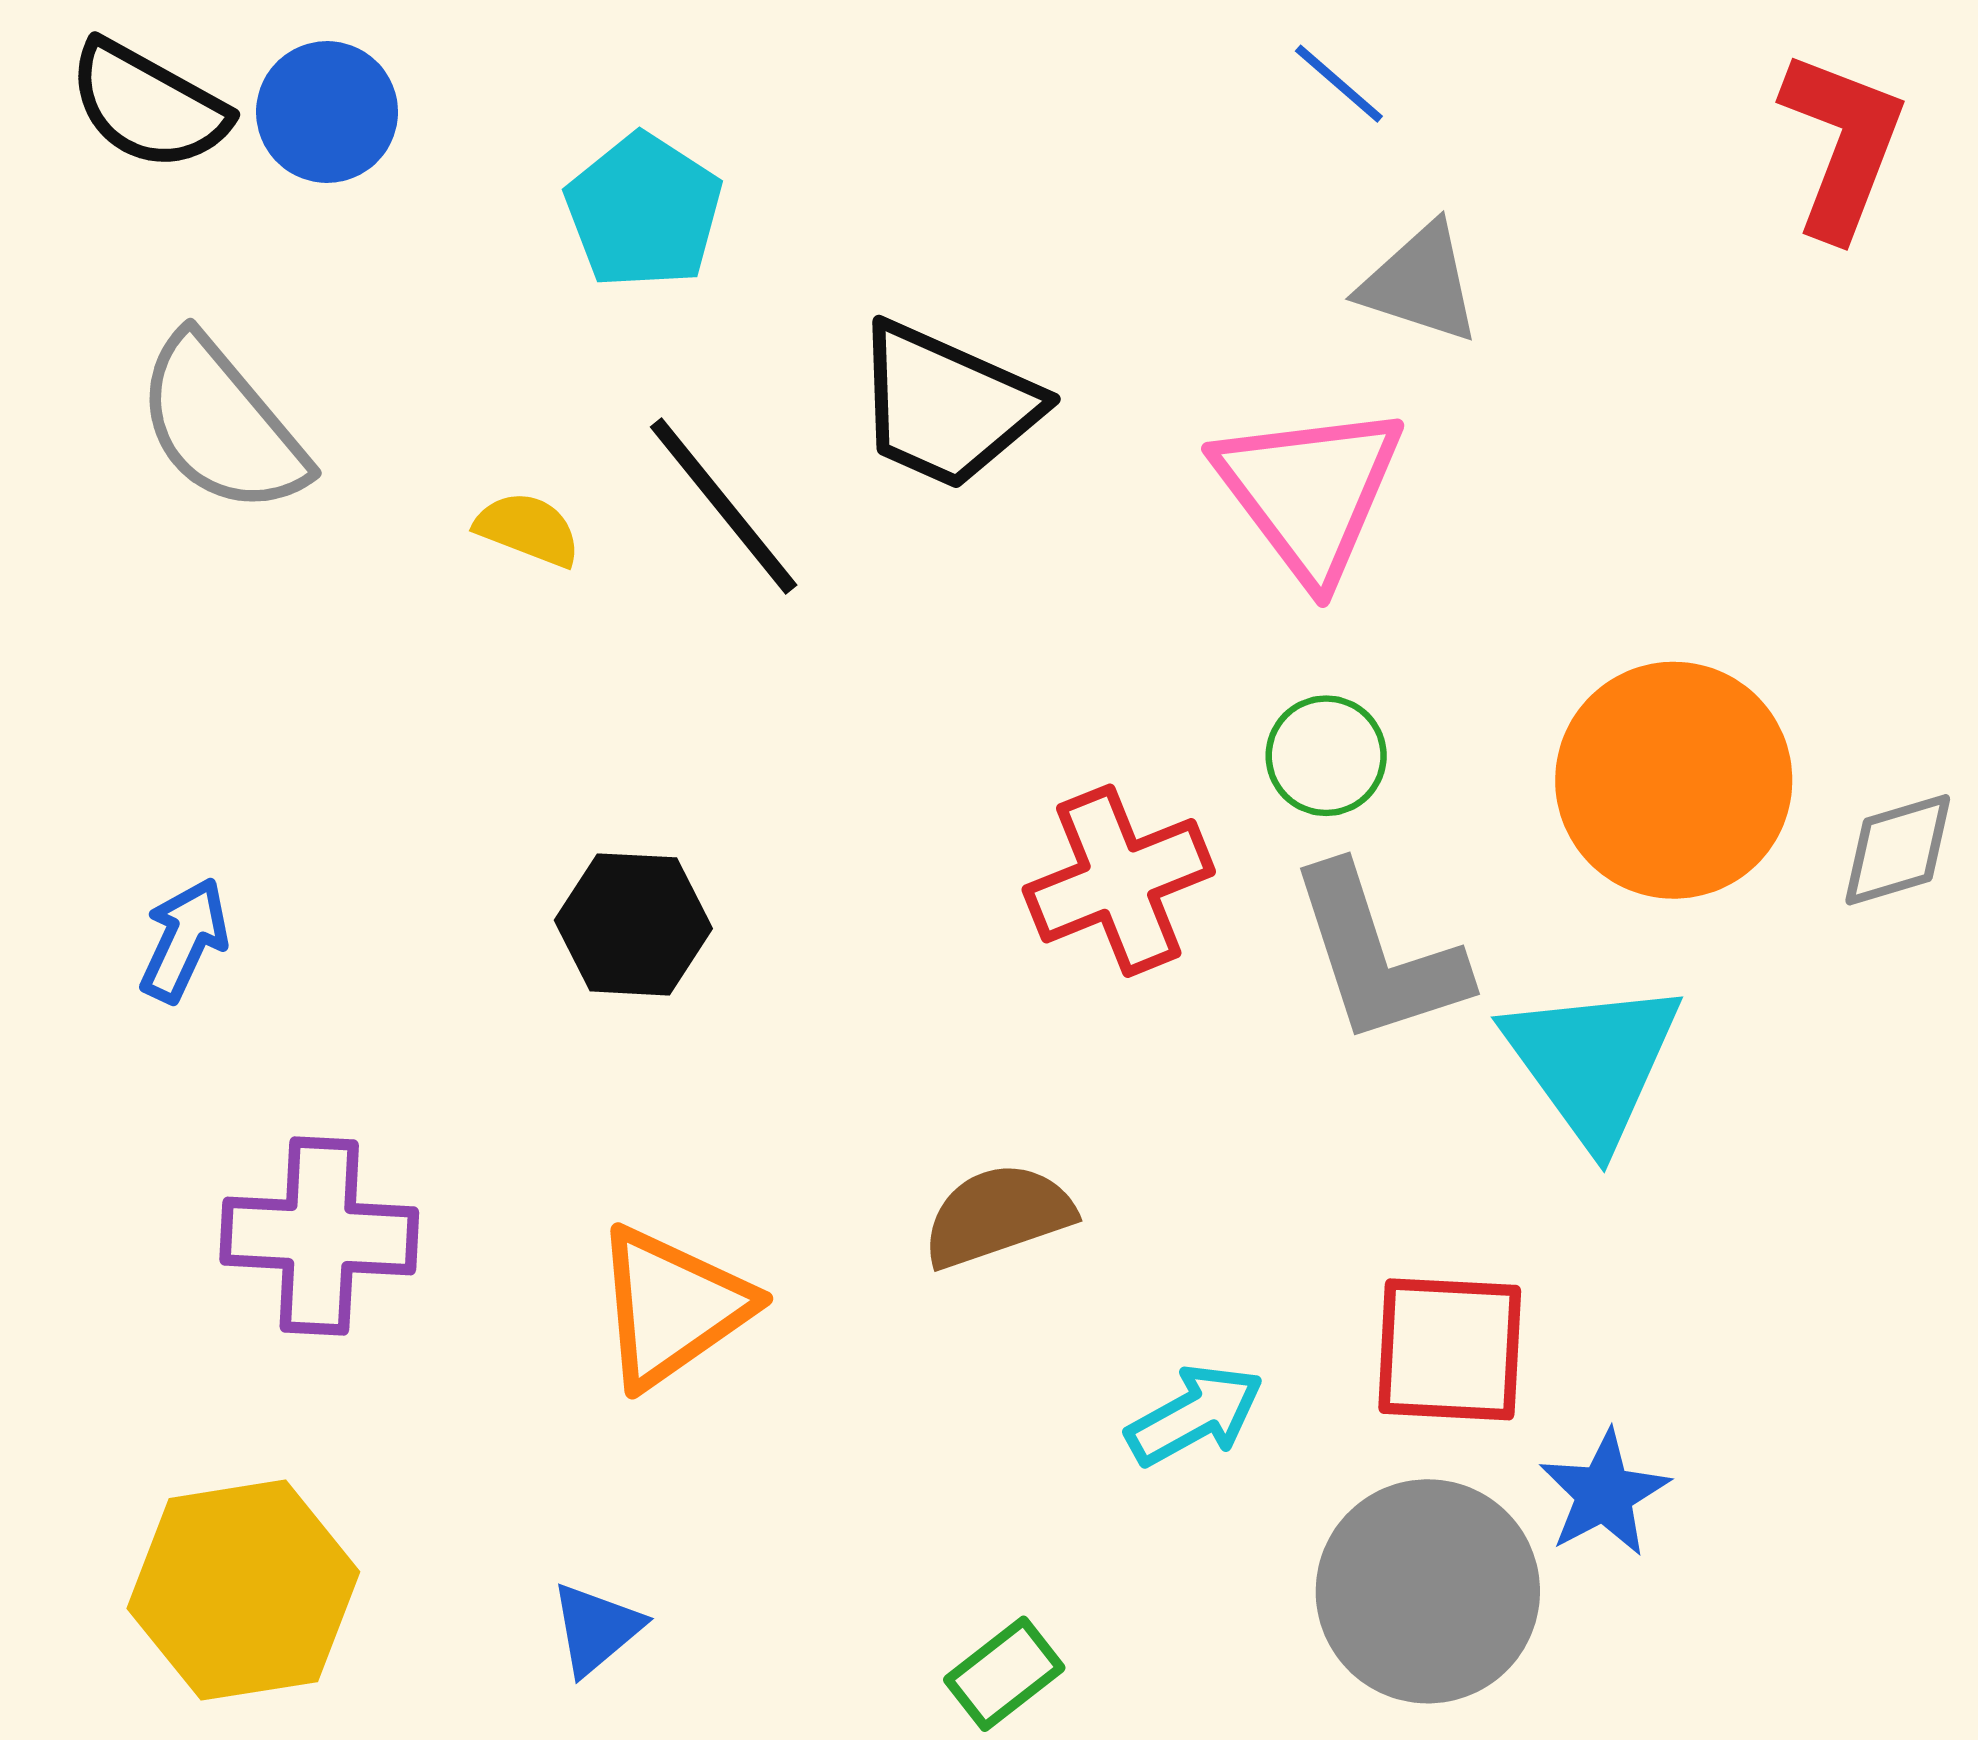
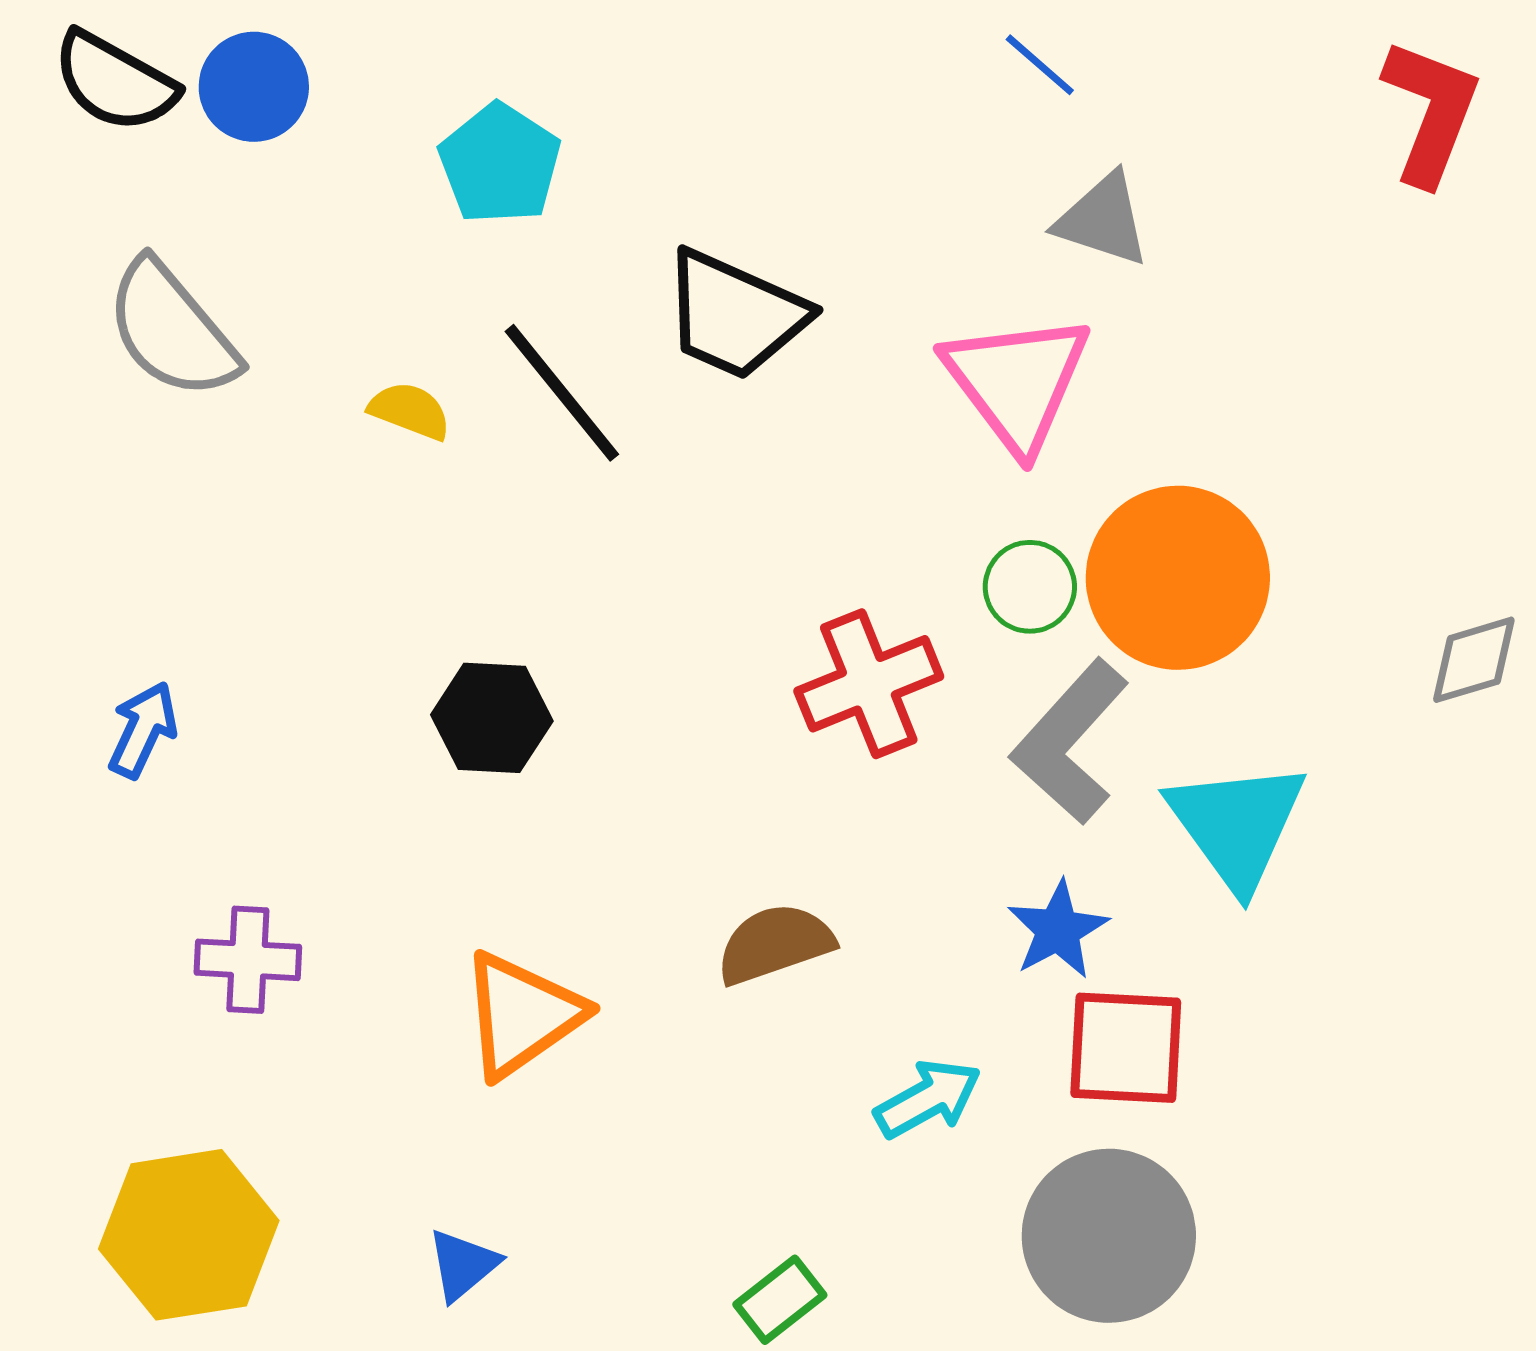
orange circle: (1674, 780) -> (1178, 578), moved
gray L-shape: (1378, 955) -> (1070, 742), turned 60
purple cross: (319, 1236) -> (248, 960), size x0.7
blue star: (1604, 1493) -> (1058, 930), moved

